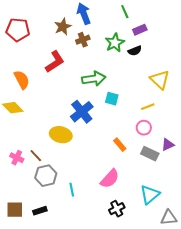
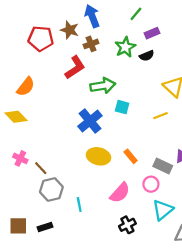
green line: (125, 12) -> (136, 14), turned 64
brown star: (63, 27) -> (70, 30), turned -30
red pentagon: (18, 30) -> (41, 39), moved
red L-shape: (55, 62) -> (75, 67), moved
orange semicircle: (22, 80) -> (26, 87), turned 66
pink circle: (144, 128) -> (151, 184), moved
yellow ellipse: (61, 135) -> (98, 156), moved
pink cross: (17, 158) -> (20, 158), moved

